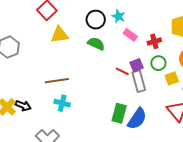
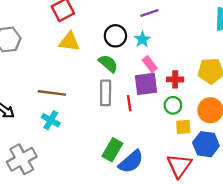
purple square: (137, 65) -> (146, 84), moved, size x1.5
red line: (122, 71) -> (129, 103), turned 40
gray rectangle: (139, 81) -> (106, 93), moved

